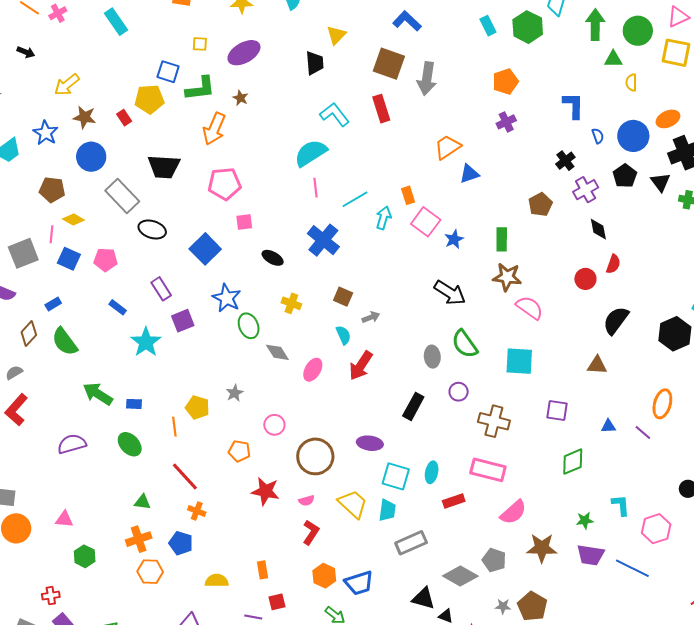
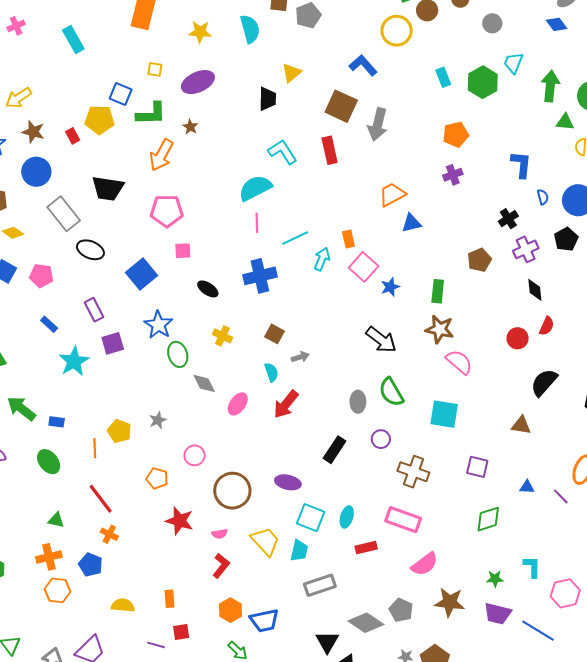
blue cross: (323, 240) -> (260, 276), turned 32
black triangle: (423, 598) -> (327, 642), turned 40

